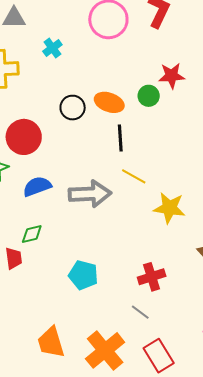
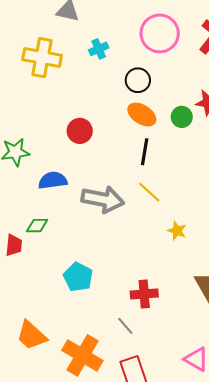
black circle: (73, 108) -> (138, 80), moved
red circle: (24, 137) -> (80, 131), moved, size x0.7
yellow star: (169, 208) -> (177, 231), size x0.6
orange trapezoid: (51, 342) -> (32, 335), turned -44
orange cross: (105, 350) -> (82, 355), turned -33

